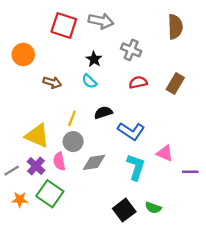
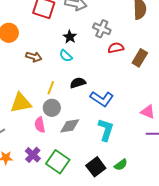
red semicircle: (138, 82) -> (116, 48), moved
yellow triangle: (37, 136) -> (21, 103), turned -35
pink triangle: (165, 153) -> (148, 112), moved
purple cross: (36, 166) -> (33, 155), moved
green square: (50, 194) -> (58, 162), moved
green semicircle: (153, 208) -> (121, 165), turned -56

